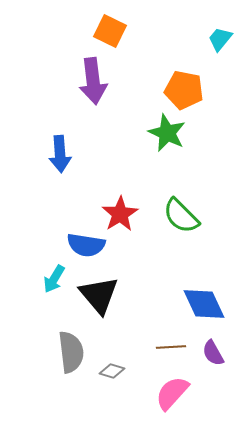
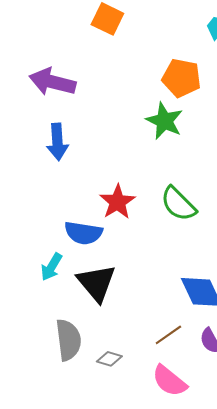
purple arrow: (93, 81) -> (52, 82), moved, turned 111
brown line: (171, 347) -> (168, 335), turned -32
pink semicircle: (172, 393) -> (169, 381), turned -93

